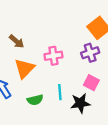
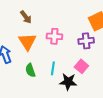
orange triangle: (24, 68) -> (27, 42), turned -30
green semicircle: (35, 100) -> (30, 70), turned 72

